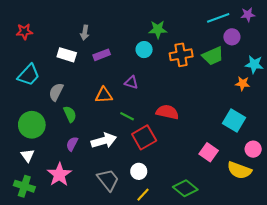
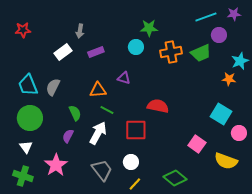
white rectangle: (67, 55) -> (63, 52), turned -54
cyan star: (254, 64) -> (240, 61), turned -30
cyan trapezoid: (29, 75) -> (28, 85), moved, turned 115
green semicircle: (70, 114) -> (75, 113), moved
green line: (127, 116) -> (107, 110), moved
red square: (144, 137) -> (136, 130), turned 30
white arrow: (104, 141) -> (98, 133), turned -45
pink circle: (253, 149) -> (239, 133), moved

